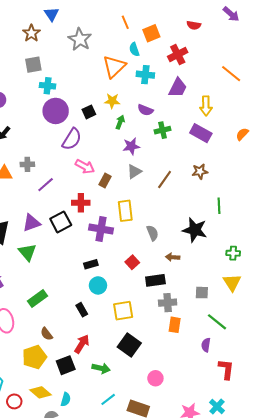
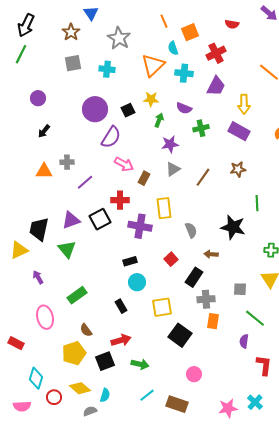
cyan cross: (48, 86) -> (107, 69), moved
black rectangle: (155, 280) -> (194, 277), turned -48
red arrow: (82, 344) -> (121, 340), turned 42
black square: (129, 345) -> (180, 335), moved

